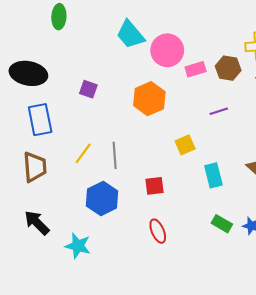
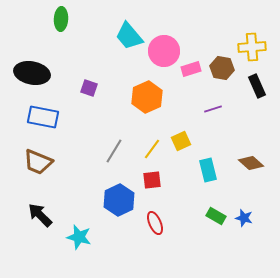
blue rectangle: (40, 120) -> (43, 117), turned -68
yellow line: (83, 153) -> (152, 149), moved
gray line: (115, 155) -> (114, 151), turned 35
brown trapezoid: (35, 167) -> (38, 162), turned 116
blue hexagon: (102, 198) -> (119, 200), moved

